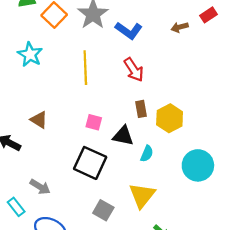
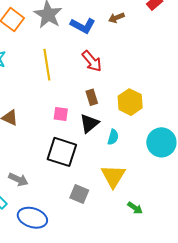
brown arrow: (180, 27) -> (116, 18), moved
brown rectangle: (141, 109) -> (92, 97), moved
black triangle: (123, 136) -> (89, 123), turned -45

